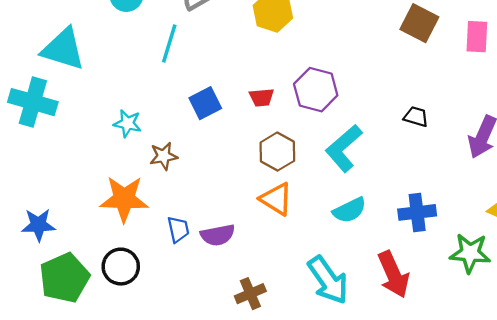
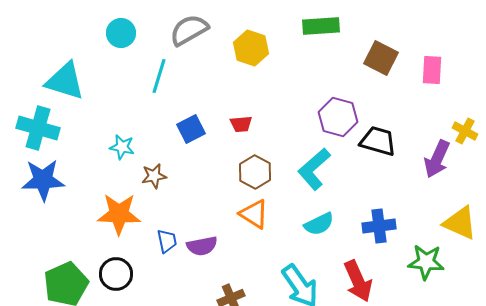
purple hexagon: (316, 90) -> (338, 117), moved
black trapezoid: (416, 117) -> (378, 141), size x1.6
blue star: (38, 225) -> (43, 180), moved, size x1.4

